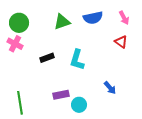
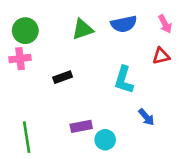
red triangle: (121, 42) -> (161, 56), turned -48
pink cross: (15, 44) -> (20, 59), turned -35
cyan L-shape: (77, 60) -> (124, 80), moved

